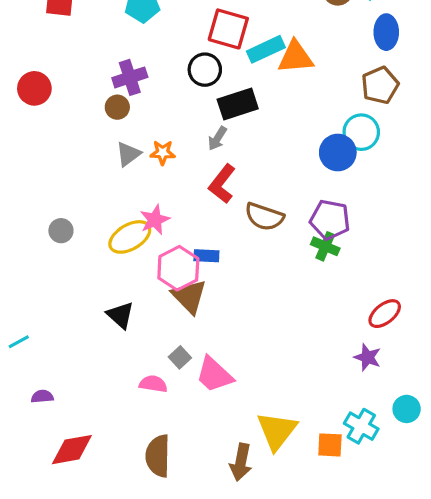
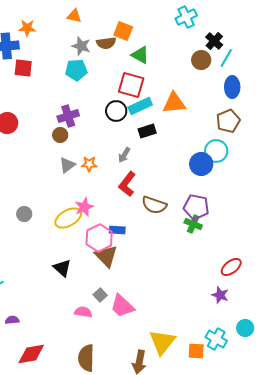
cyan rectangle: (266, 49) -> (140, 106), moved
black rectangle: (238, 104) -> (147, 131), moved, size x0.7

